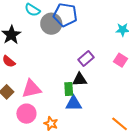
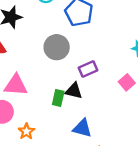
gray circle: (51, 24) -> (57, 47), moved
blue triangle: (74, 103) -> (82, 128), moved

